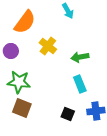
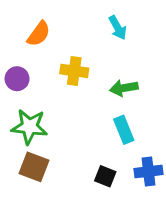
cyan arrow: (68, 11) -> (118, 28), moved
orange semicircle: (25, 22) -> (39, 34), size x0.7
yellow cross: (48, 46) -> (74, 71), turned -30

